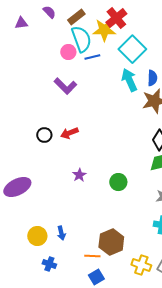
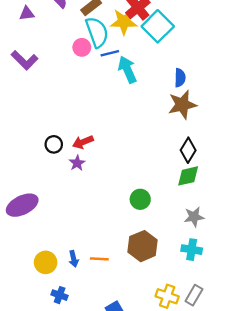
cyan square: (132, 49) -> (158, 26), moved
cyan arrow: (129, 80) -> (127, 70), moved
purple L-shape: (65, 86) -> (25, 60), moved
purple star: (79, 175) -> (77, 163), moved
brown hexagon: (111, 242) -> (143, 246), moved
orange line: (92, 256) -> (99, 259), moved

